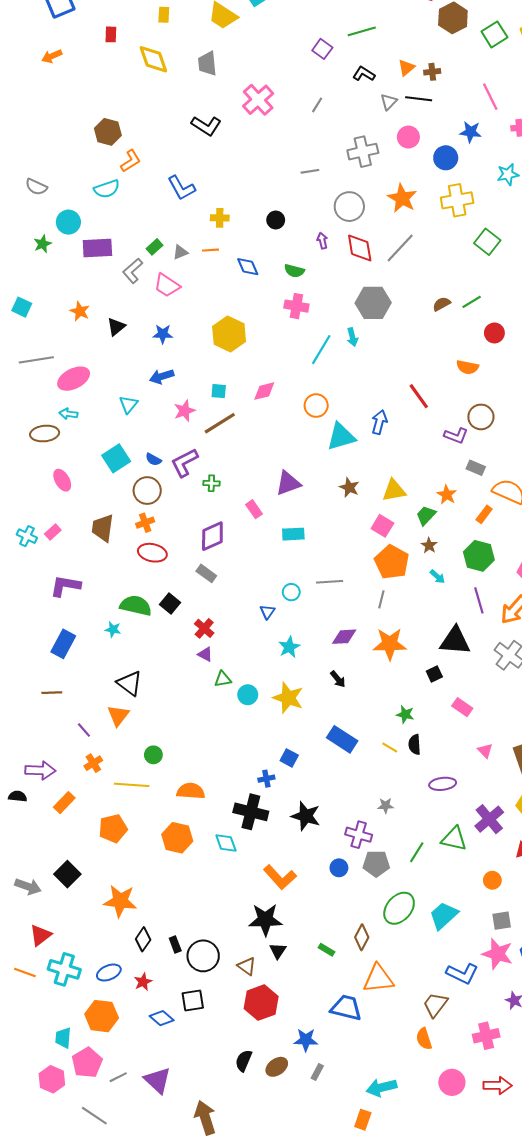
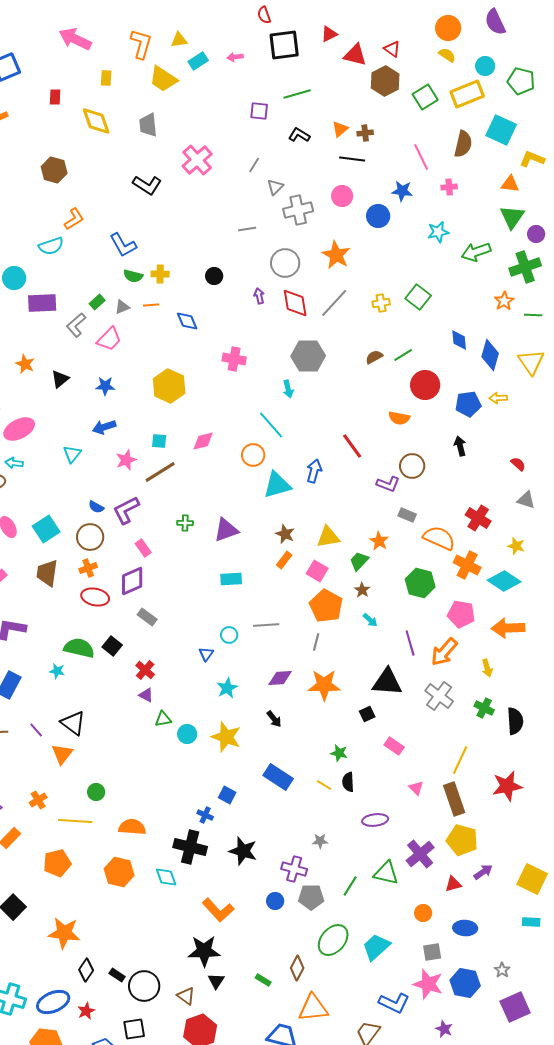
purple square: (322, 49) -> (259, 111), turned -30
gray triangle: (389, 102) -> (275, 187), moved
brown hexagon: (108, 132) -> (54, 170), moved
yellow cross: (457, 200) -> (381, 303), moved, size x0.6
green semicircle: (294, 271) -> (133, 276), moved
pink trapezoid: (167, 285) -> (109, 339), turned -80
red circle: (494, 333) -> (425, 385), size x1.5
cyan line: (321, 350) -> (271, 425), moved, turned -72
cyan square: (116, 458) -> (46, 529), moved
green cross: (211, 483) -> (185, 523), moved
pink rectangle: (254, 509) -> (143, 548), moved
orange rectangle: (484, 514) -> (284, 560), moved
purple diamond: (212, 536) -> (132, 581), moved
green hexagon: (479, 556) -> (420, 583), moved
purple line: (84, 730) -> (36, 730), moved
blue cross: (266, 779) -> (205, 815), turned 35
black rectangle: (175, 945) -> (117, 975), turned -35
blue ellipse: (109, 972) -> (53, 1002), size x1.4

